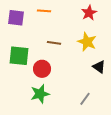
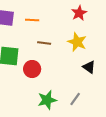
orange line: (44, 11) -> (32, 20), moved
green star: (40, 94) -> (47, 100), moved

